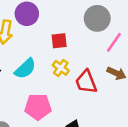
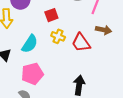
pink pentagon: (38, 107) -> (32, 74), moved

